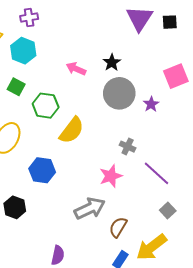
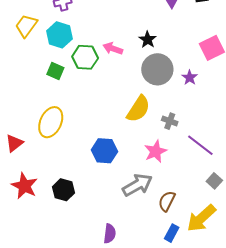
green hexagon: (46, 106) -> (85, 57), moved
yellow semicircle: (72, 130) -> (138, 109), moved
blue hexagon: (42, 170) -> (104, 151), moved

